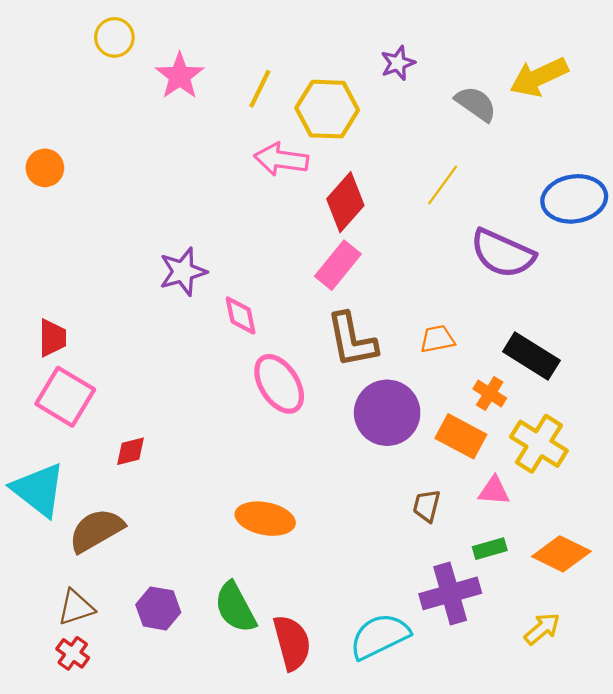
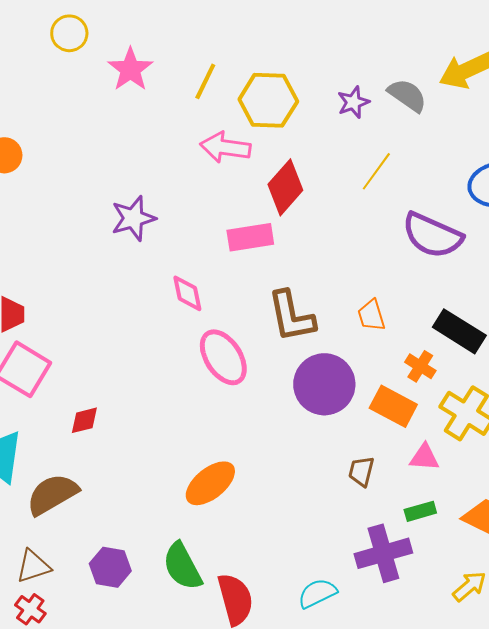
purple star: (398, 63) -> (353, 102), moved
pink rectangle: (338, 265) -> (250, 237), moved, turned 42
purple star: (183, 272) -> (133, 218), moved
orange trapezoid: (437, 339) -> (371, 315), turned -96
orange ellipse: (265, 519) -> (210, 483), turned -50
cyan semicircle: (380, 636) -> (317, 593), size x0.7

